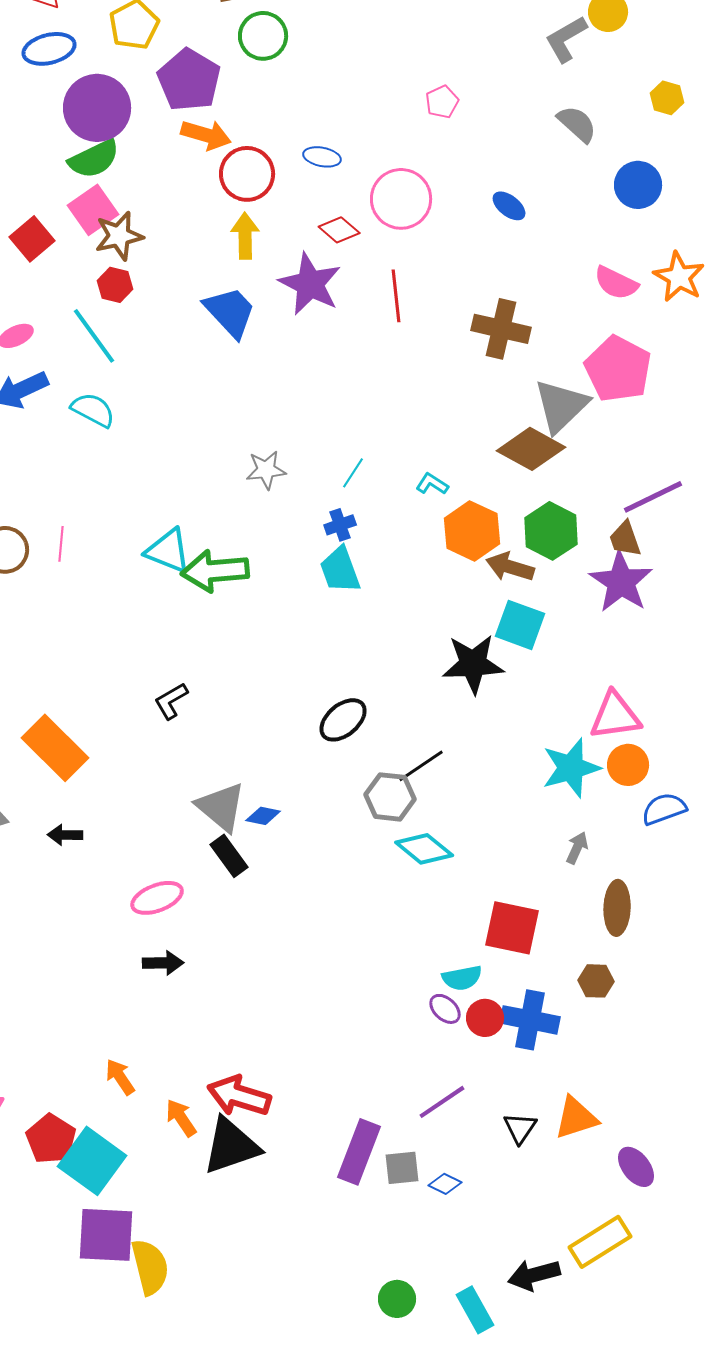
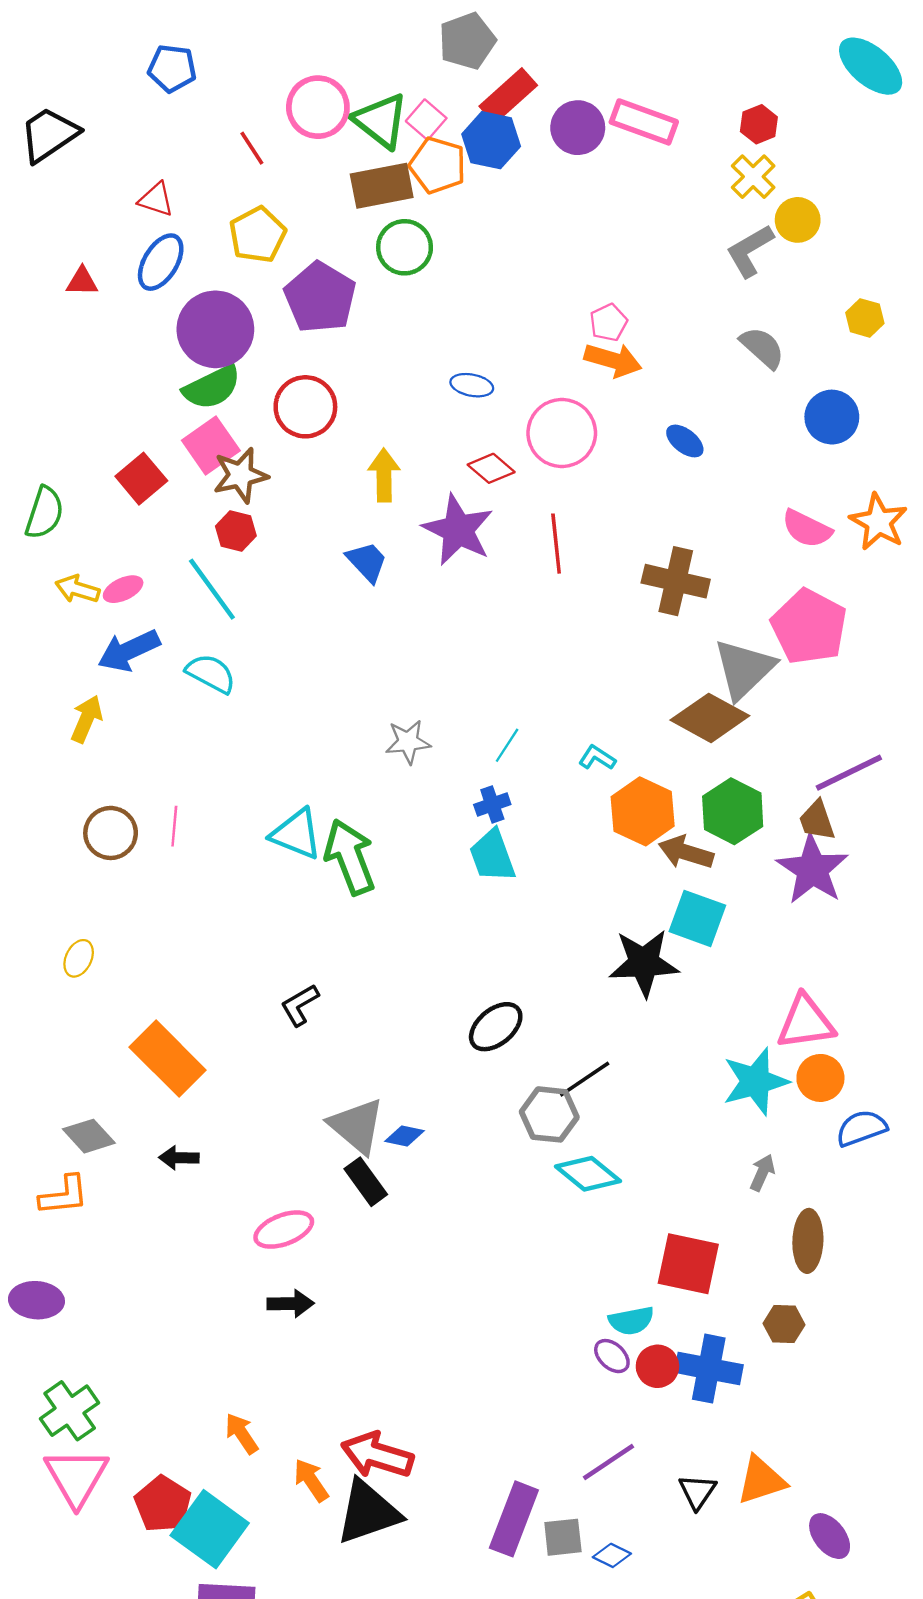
blue ellipse: (49, 49) -> (161, 262), turned -45
orange arrow: (206, 135) -> (613, 360), moved
red circle: (247, 174) -> (305, 407), moved
blue trapezoid: (230, 312) -> (367, 562), size x0.7
green arrow: (215, 571) -> (350, 857), turned 74

